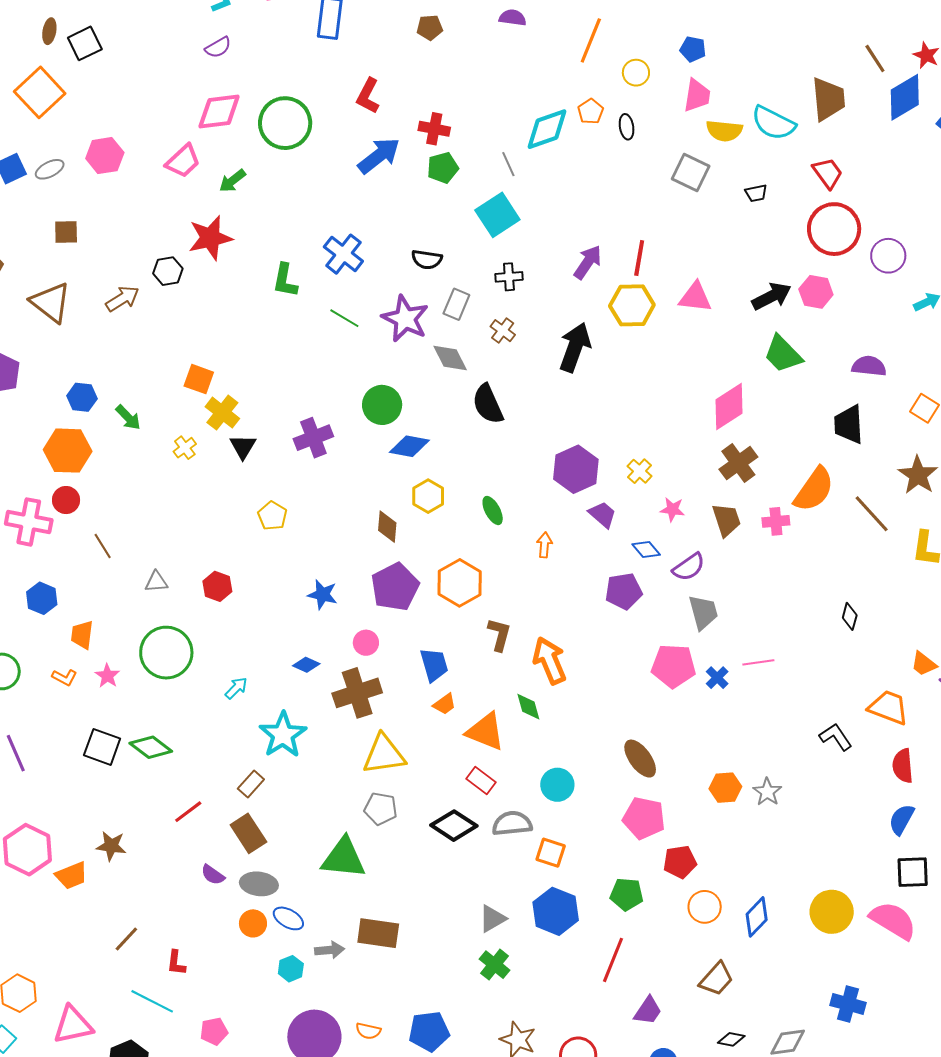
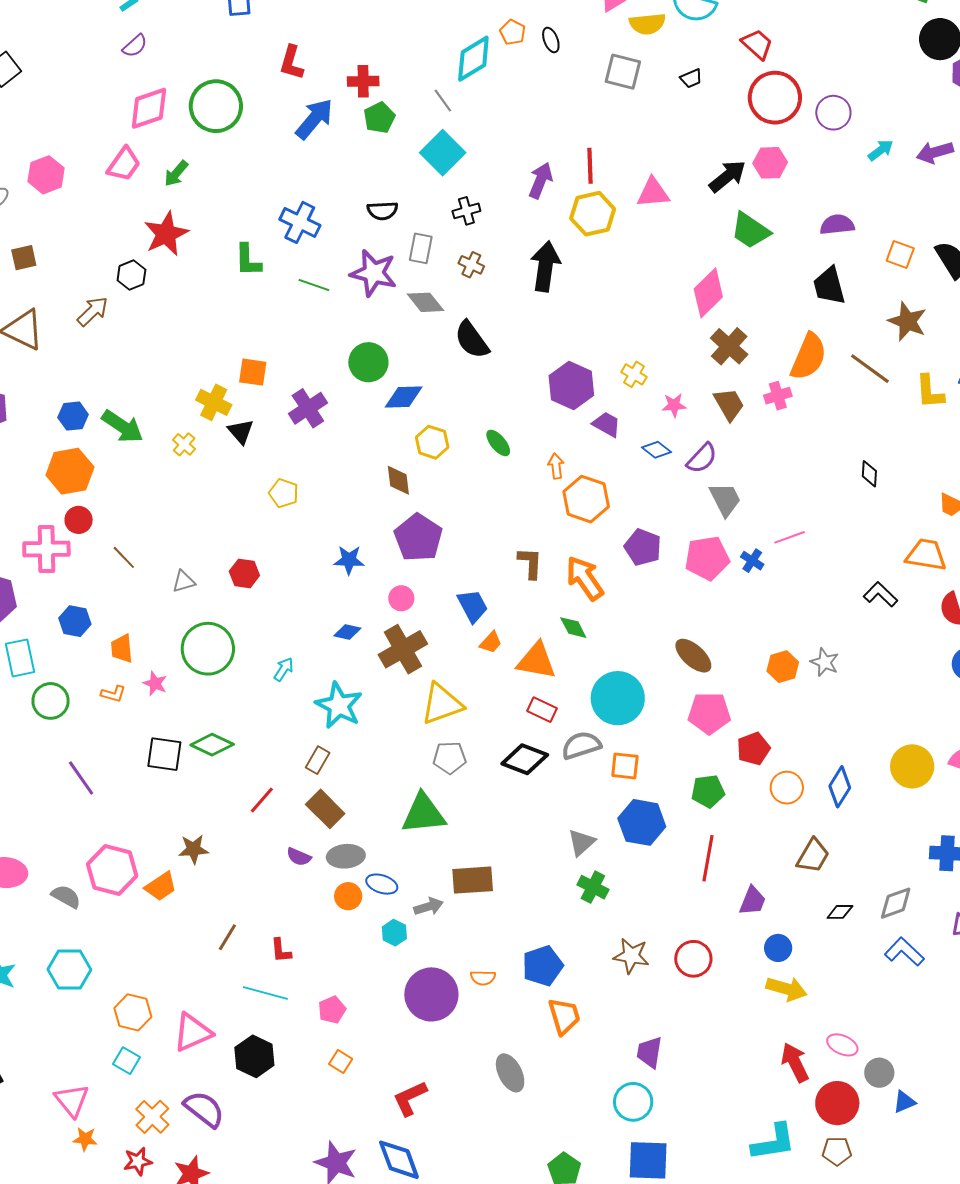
orange square: (199, 379) -> (253, 372), moved
green arrow: (128, 417) -> (122, 426), size x1.5
orange hexagon: (460, 583) -> (586, 499), moved
purple pentagon: (624, 591) -> (643, 547), moved, turned -30
cyan circle: (557, 785) -> (618, 698), size x1.6

